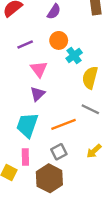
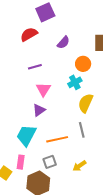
orange circle: (59, 40) -> (83, 64), moved
gray line: (90, 109) -> (82, 130), turned 42

